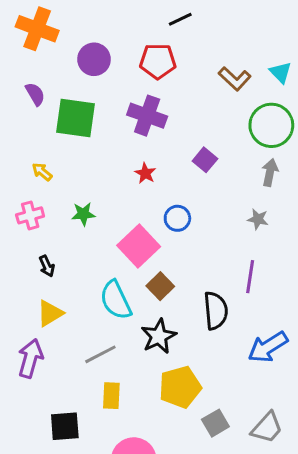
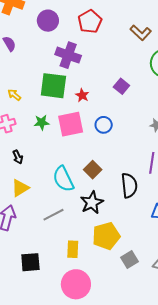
red pentagon: (158, 61) -> (90, 22), turned -30
purple cross: (147, 116) -> (68, 55), moved
green square: (76, 118) -> (53, 86), moved
pink square: (139, 246) -> (71, 124), moved, turned 32
yellow rectangle: (111, 396) -> (73, 249), moved

